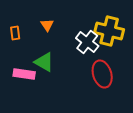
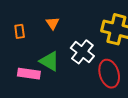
white cross: (87, 42) -> (82, 52), moved

